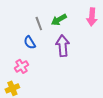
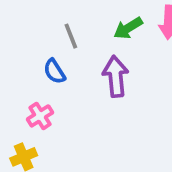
green arrow: (59, 20) -> (128, 28), moved

